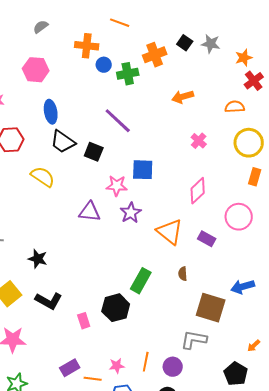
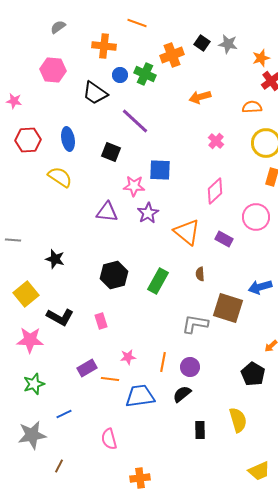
blue circle: (104, 65) -> (120, 75), moved
green cross: (128, 74) -> (145, 74), turned 35
blue ellipse: (51, 112) -> (68, 139), moved
black trapezoid: (63, 142) -> (95, 93), moved
black L-shape: (49, 301) -> (60, 317), moved
black hexagon: (116, 308) -> (114, 275), moved
gray L-shape: (194, 340) -> (195, 324), moved
pink star: (117, 366) -> (128, 357), moved

